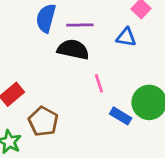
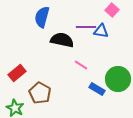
purple line: (80, 25) -> (86, 27), moved
pink line: (99, 83) -> (81, 65), turned -40

